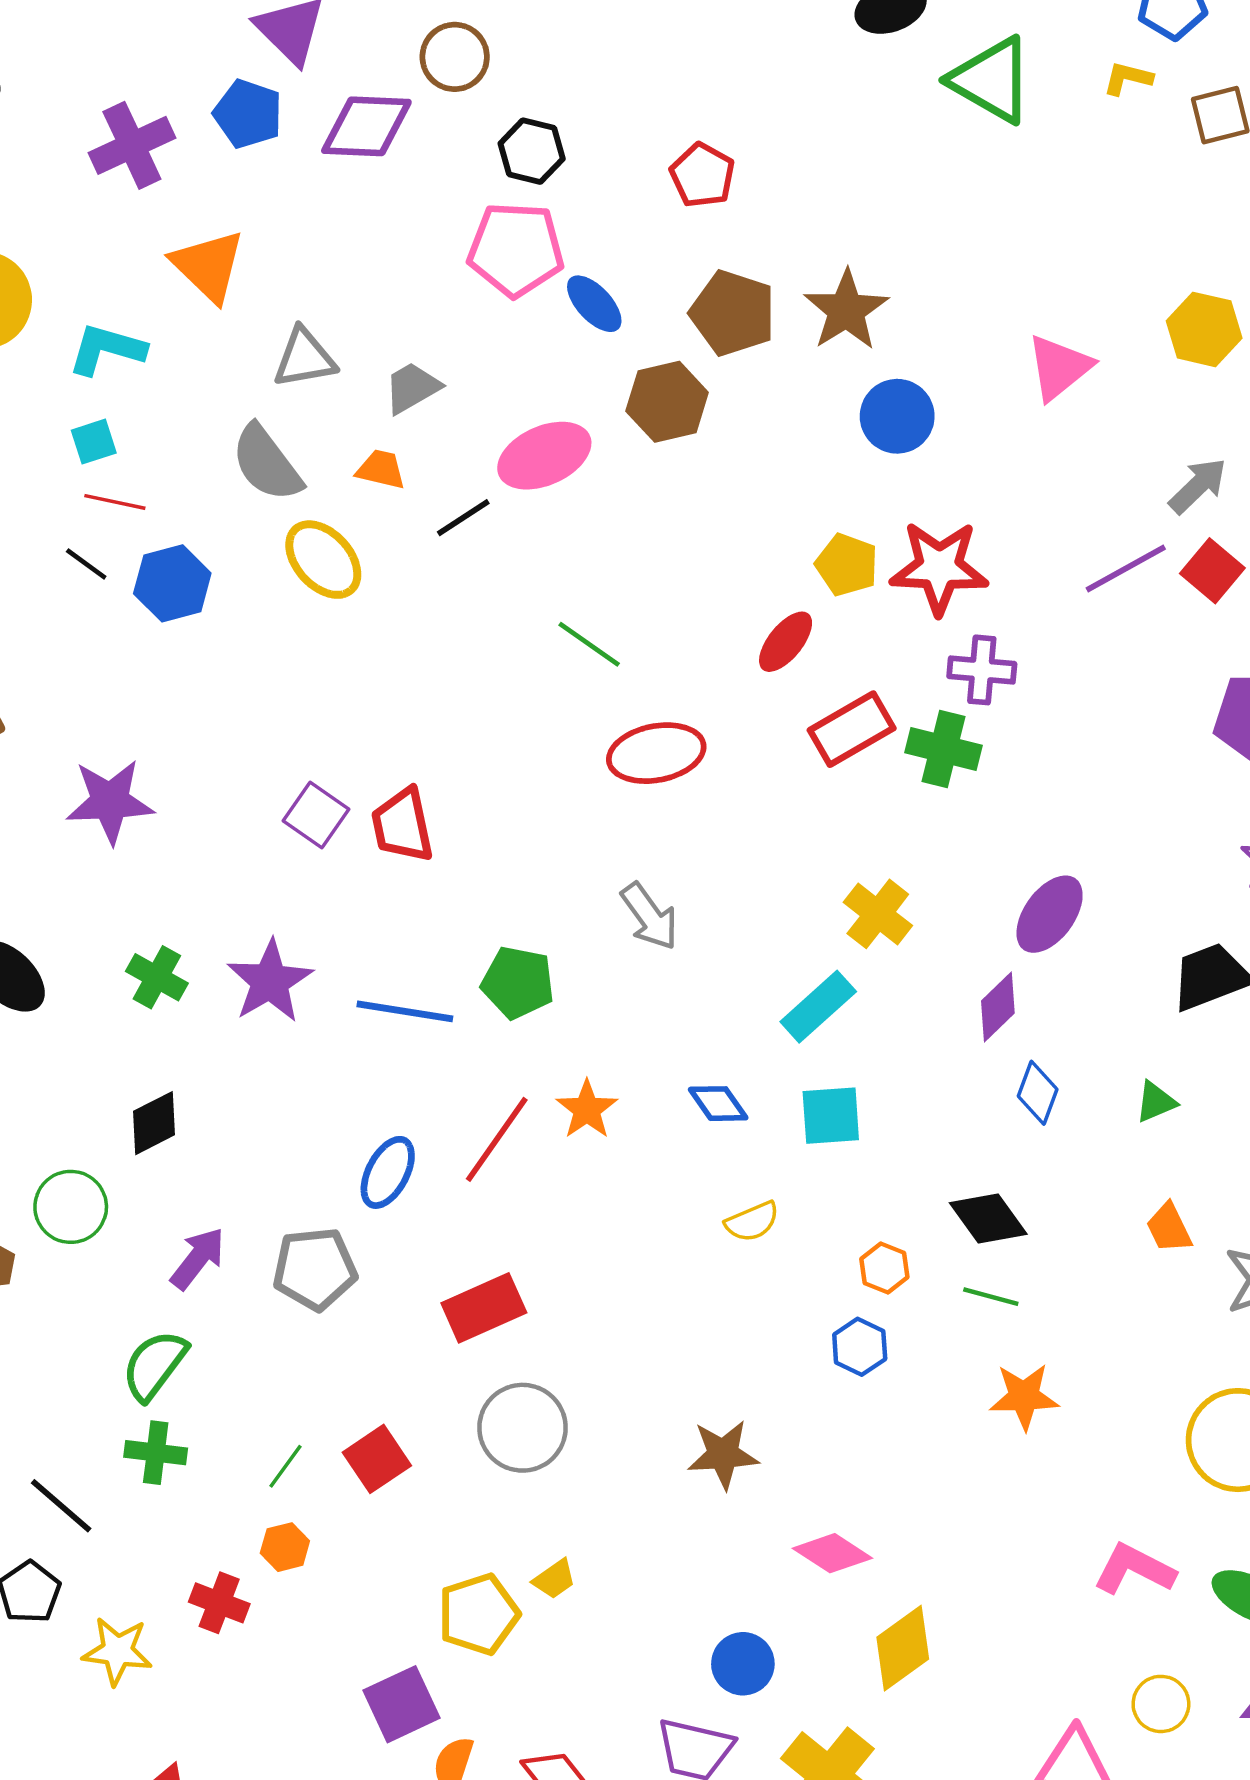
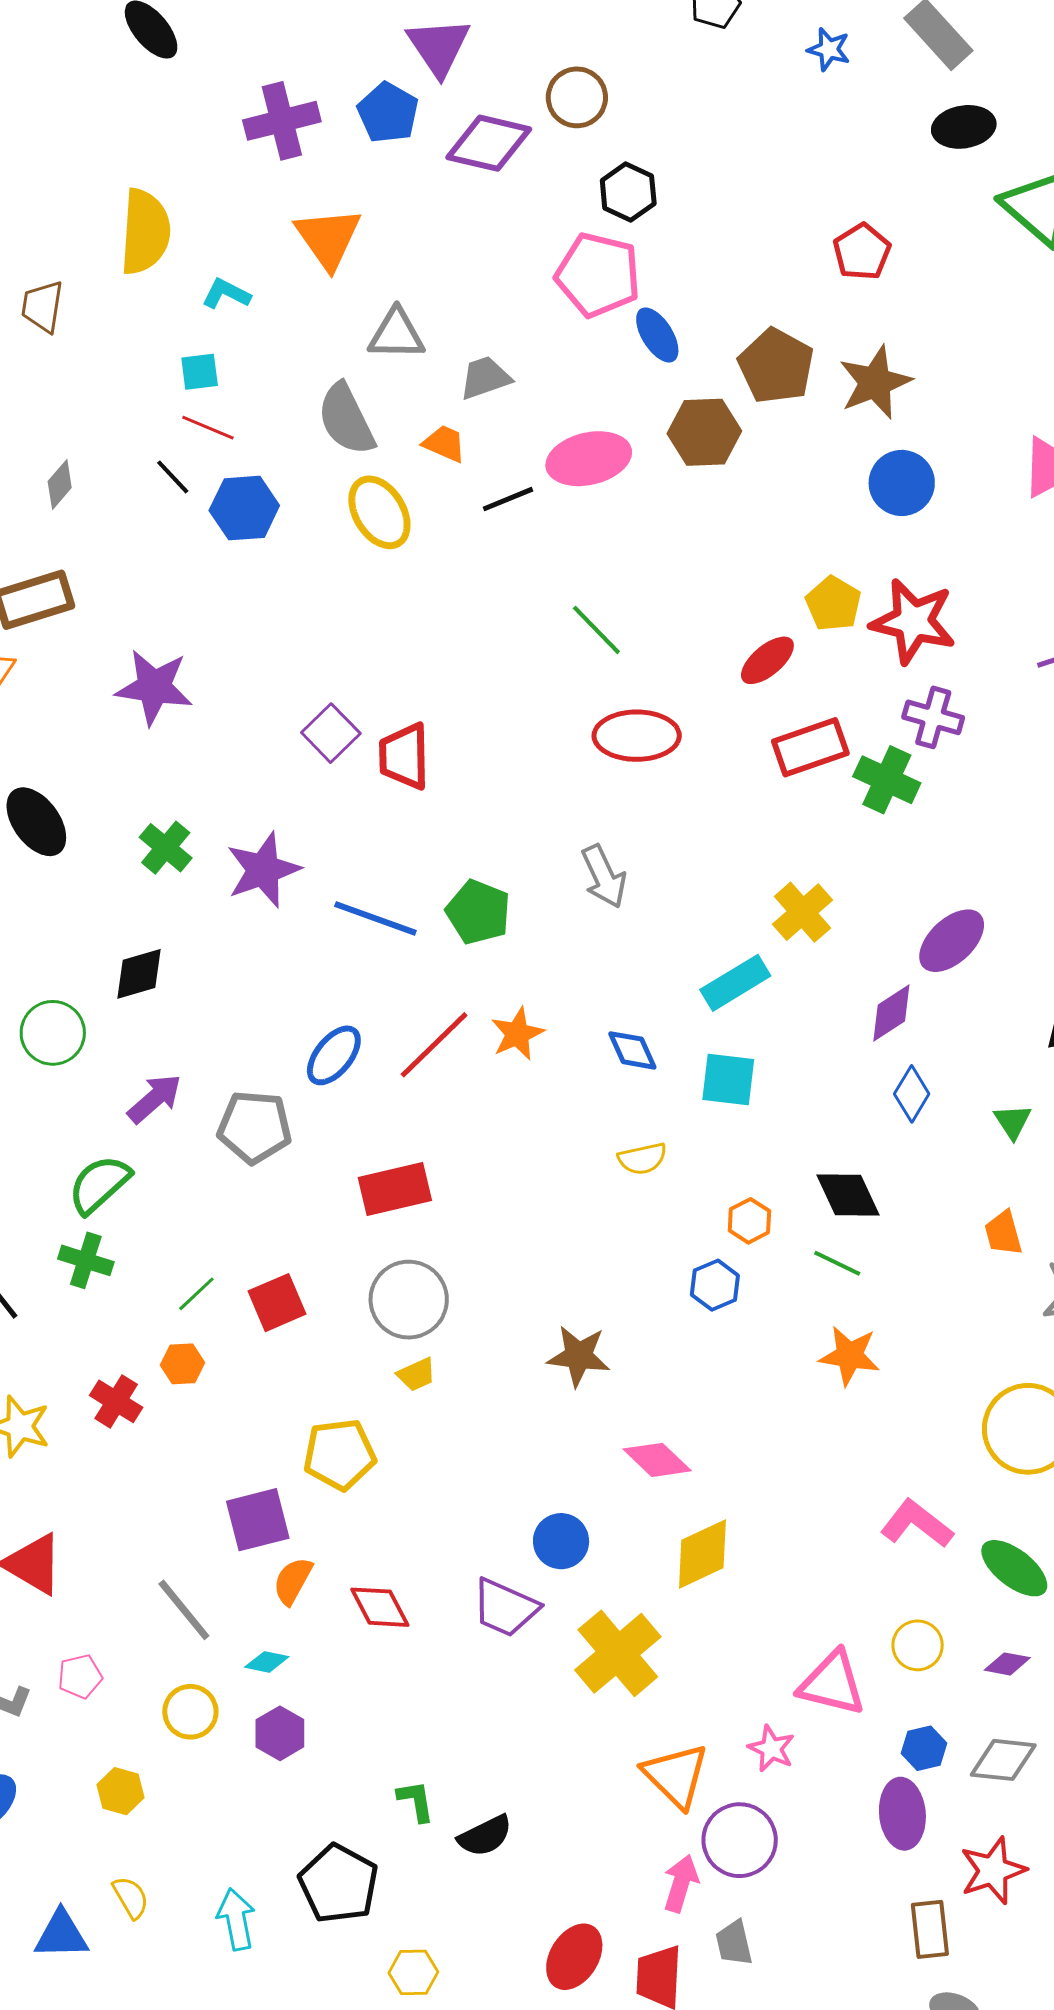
red pentagon: (702, 175) -> (862, 252), moved
cyan L-shape: (107, 349) -> (226, 294), size x0.7
green triangle: (1156, 1102) -> (1013, 1121), turned -51
yellow trapezoid: (554, 1579) -> (416, 1374), moved

